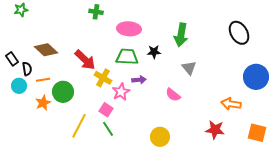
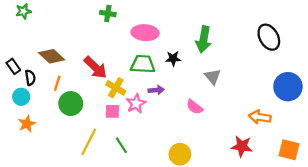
orange line: (43, 80) -> (57, 83), moved, turned -64
orange star: (43, 103) -> (27, 124), moved
pink square: (106, 110) -> (112, 111), moved, turned -32

